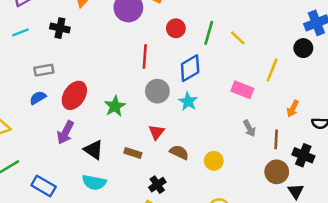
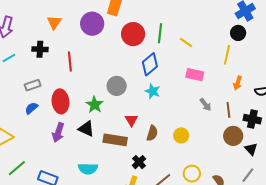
red circle: (176, 28) -> (133, 34), size x1.5
yellow line: (238, 38) -> (186, 43), moved
red line: (145, 57) -> (70, 61), moved
yellow line: (272, 70) -> (227, 55), moved
gray circle: (157, 91) -> (117, 86), moved
red ellipse: (74, 95) -> (60, 101), turned -30
black triangle: (94, 150) -> (86, 129), moved
brown semicircle: (179, 152) -> (152, 133), turned 91
brown rectangle: (133, 153) -> (115, 140), size x1.6

